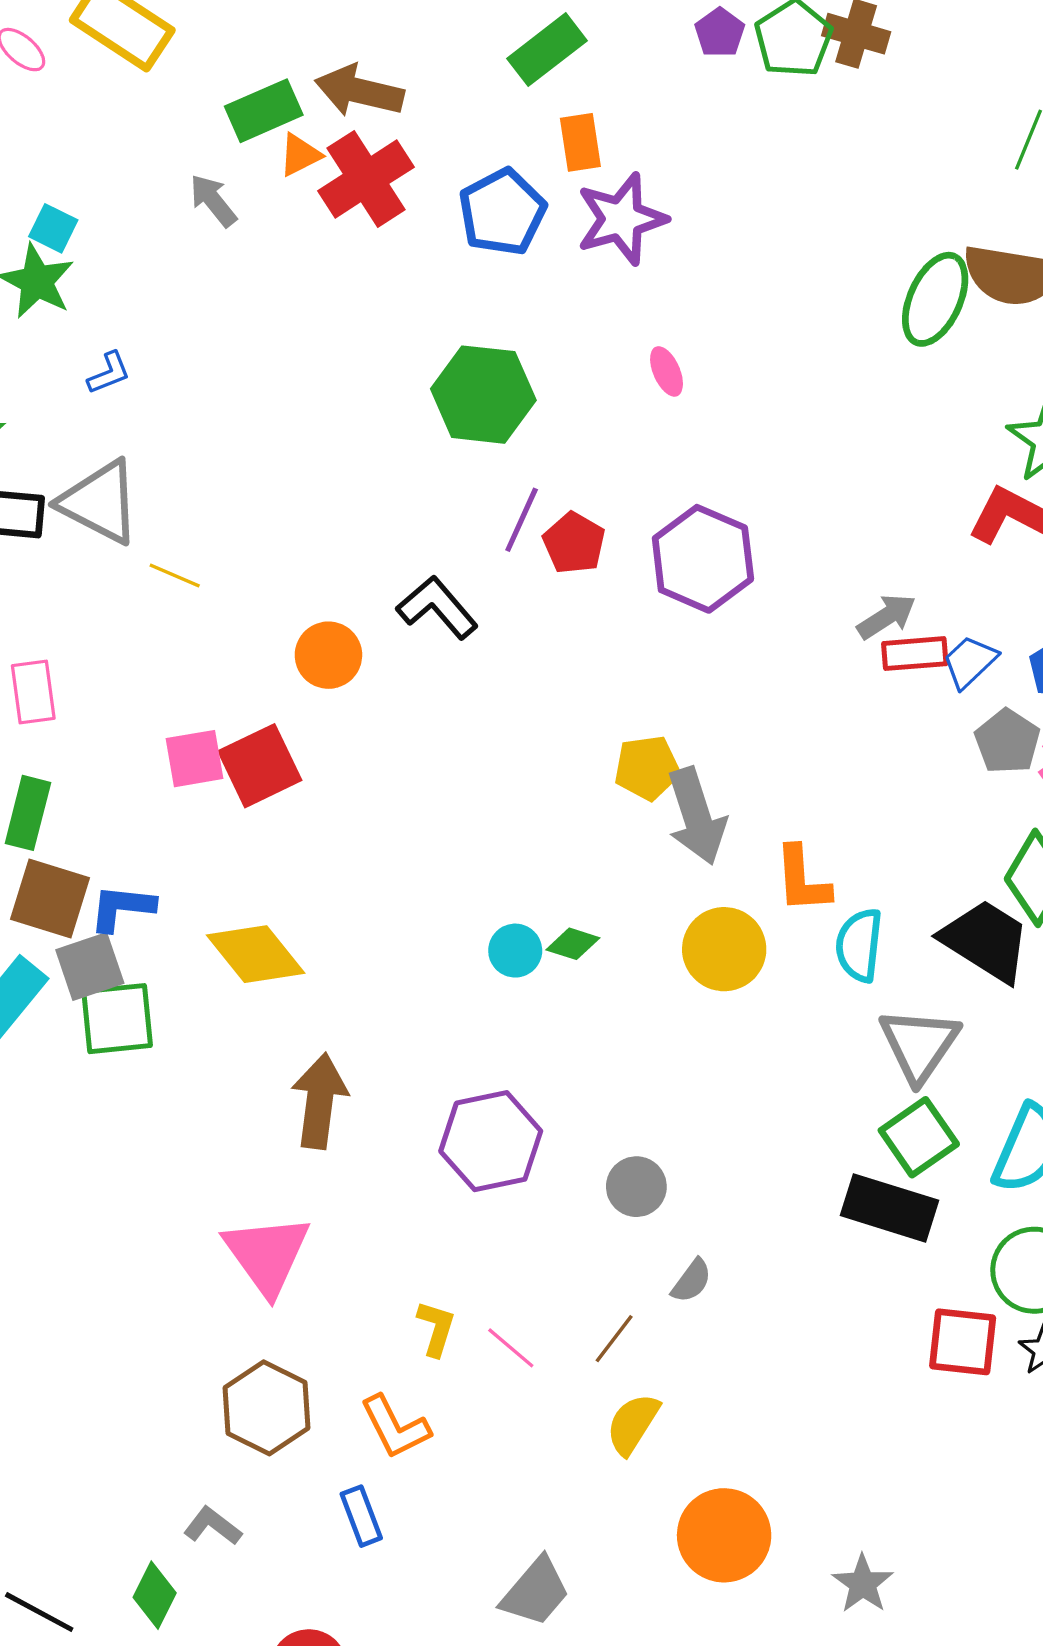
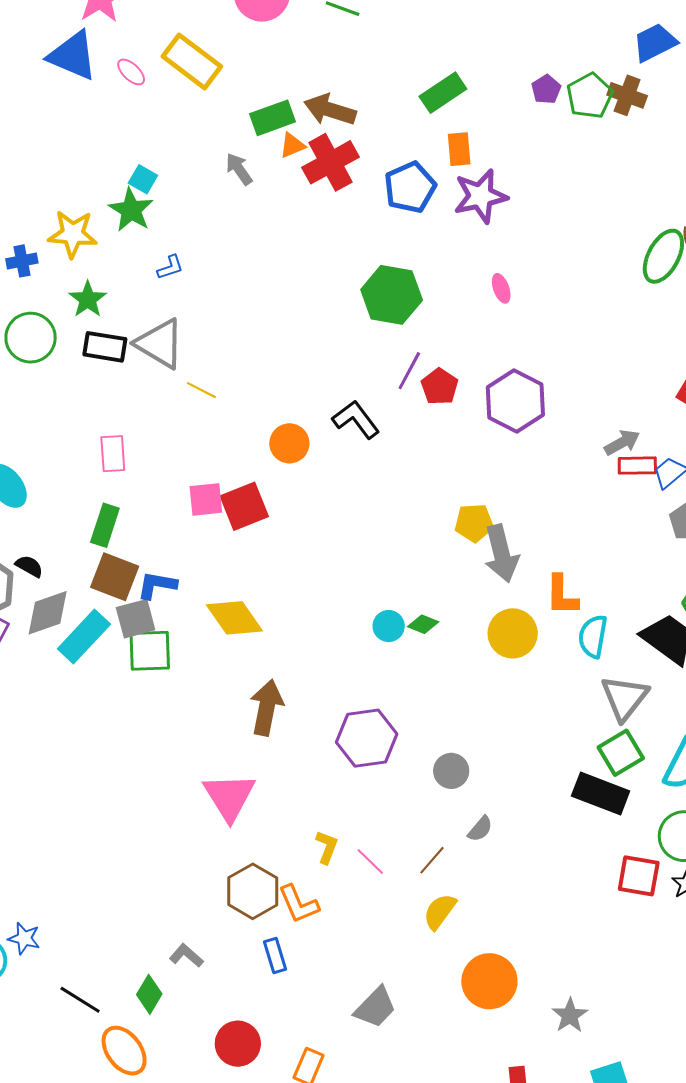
brown hexagon: (267, 1408) -> (253, 891), moved

